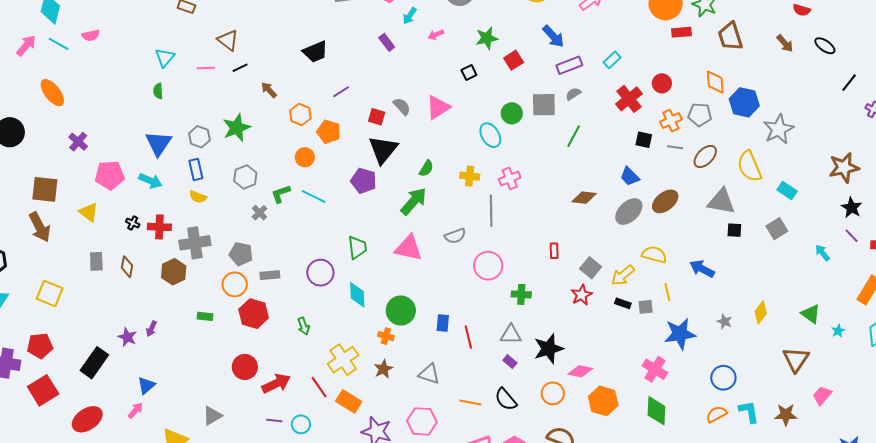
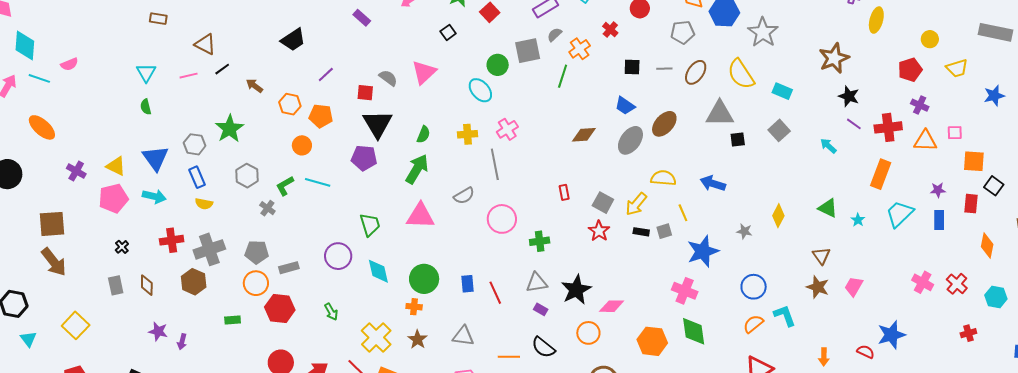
red cross: (629, 99) -> (610, 30), size x0.6
orange cross: (671, 121) -> (580, 49), moved
yellow triangle: (89, 212) -> (116, 166), moved
black cross: (133, 223) -> (122, 247), moved, turned 32
yellow square: (50, 293) -> (76, 325), turned 32
purple star: (127, 337) -> (158, 331), moved
brown triangle: (796, 359) -> (821, 256), size x0.7
orange hexagon: (603, 401) -> (652, 341), moved
brown star: (786, 415) -> (818, 287), moved, turned 30

